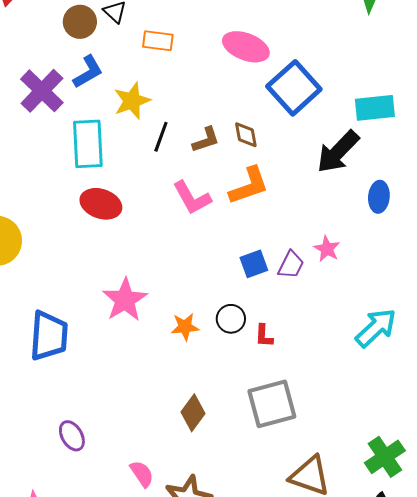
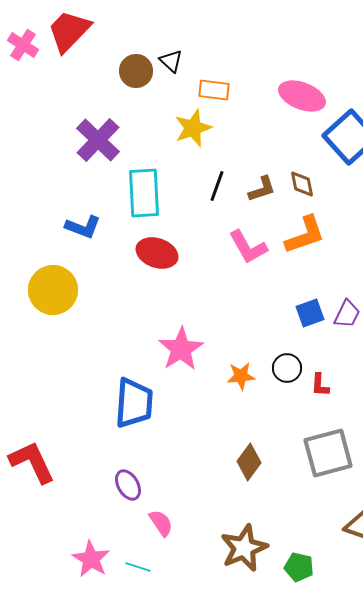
blue L-shape: (88, 72) -> (83, 227), moved, turned 51
yellow star: (132, 101) -> (193, 128), moved
blue trapezoid: (49, 336) -> (134, 403), moved
pink semicircle: (142, 474) -> (161, 523), moved

